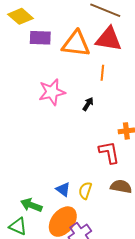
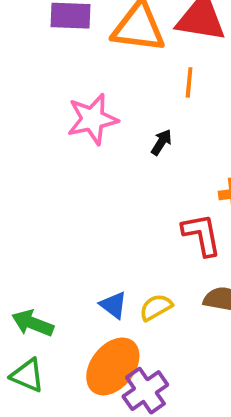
yellow semicircle: (85, 191) -> (156, 307), turned 42
green arrow: (31, 205) -> (33, 323), moved

